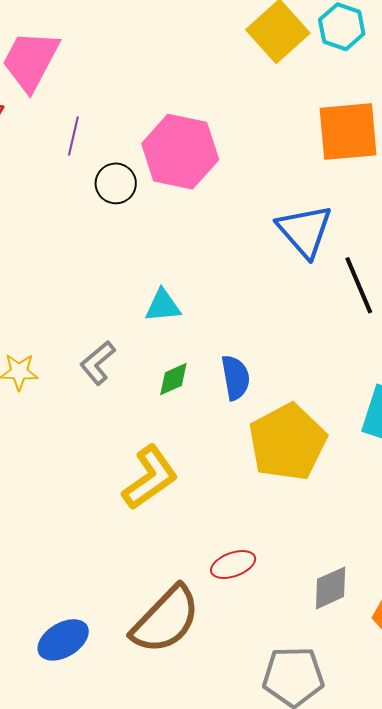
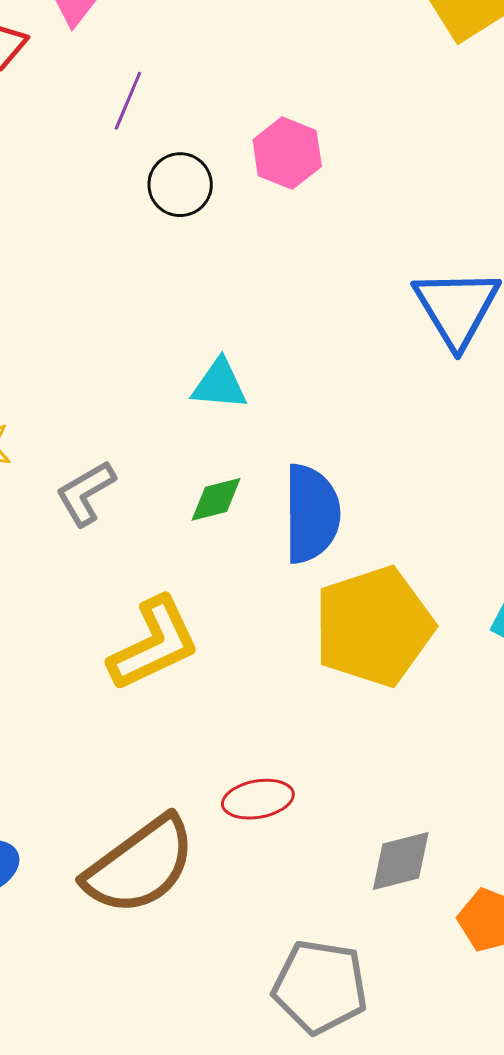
pink hexagon: (180, 152) -> (287, 153), size x0.6
gray L-shape: (98, 363) -> (86, 493), moved
blue semicircle: (235, 378) -> (311, 514), size x1.4

